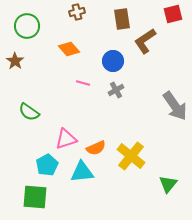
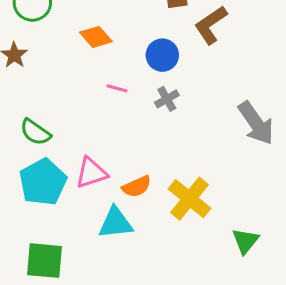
cyan pentagon: (47, 165) -> (43, 182), moved, size x1.4

